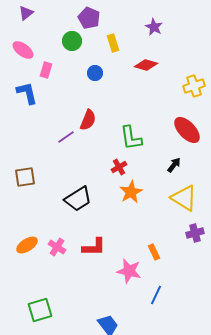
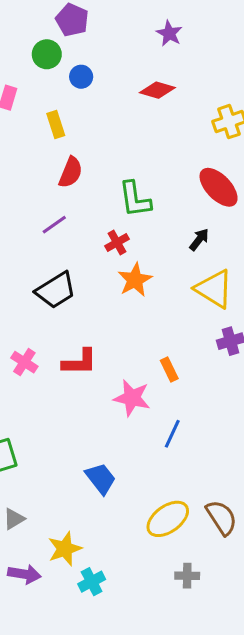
yellow rectangle: (113, 43) -> (56, 125), moved
blue circle: (95, 73) -> (81, 77), moved
purple line: (66, 137) -> (54, 225), moved

